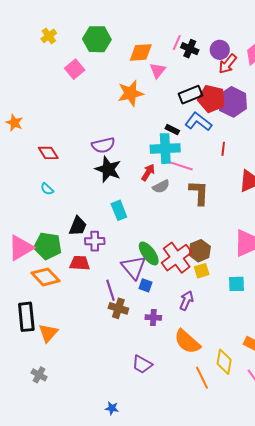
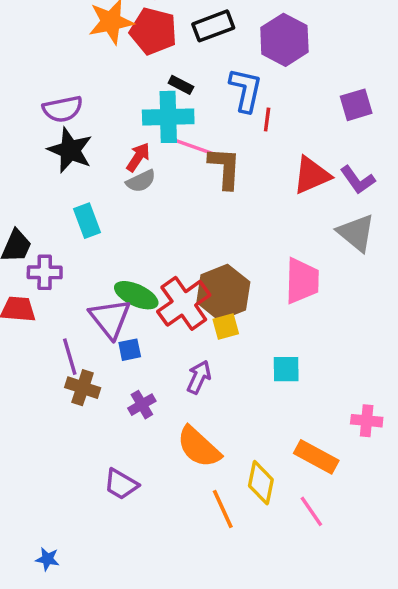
red pentagon: (211, 99) -> (153, 31), moved
blue L-shape: (198, 122) -> (246, 90), moved, turned 64
gray semicircle: (161, 187) -> (141, 181), moved
brown L-shape: (199, 193) -> (225, 168), moved
brown hexagon: (200, 251) -> (223, 292), size x1.4
green ellipse: (149, 253) -> (136, 295), turned -30
cyan square: (237, 284) -> (286, 369), moved
blue square: (146, 285) -> (130, 350), turned -32
purple cross: (153, 317) -> (142, 405), turned -35
blue star: (112, 408) -> (47, 559), moved

